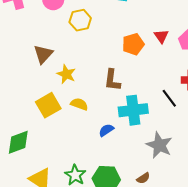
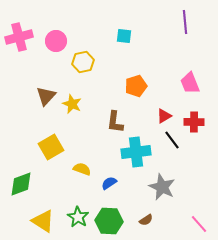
red triangle: (161, 36) -> (164, 116), moved, turned 35
yellow star: (66, 74) -> (72, 104), moved
yellow semicircle: (79, 104) -> (82, 169), moved
blue semicircle: (106, 130) -> (109, 183), moved

